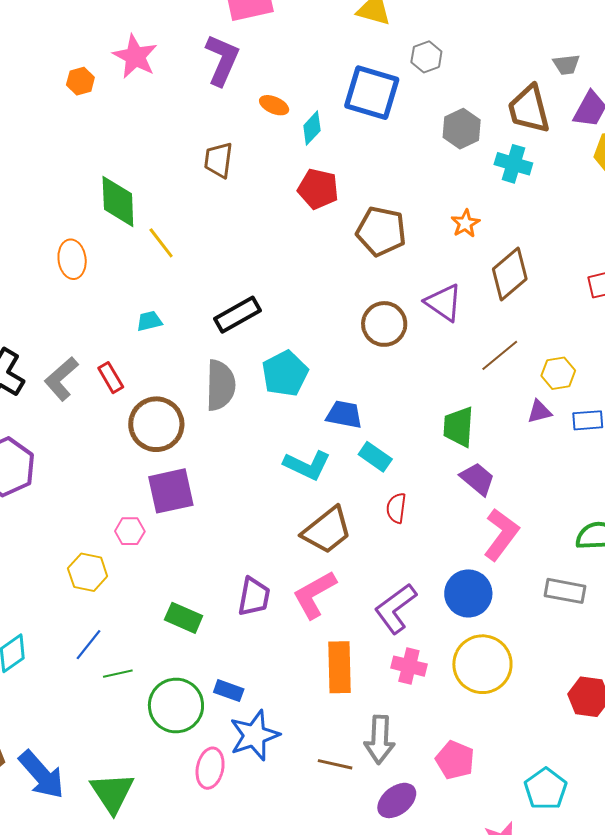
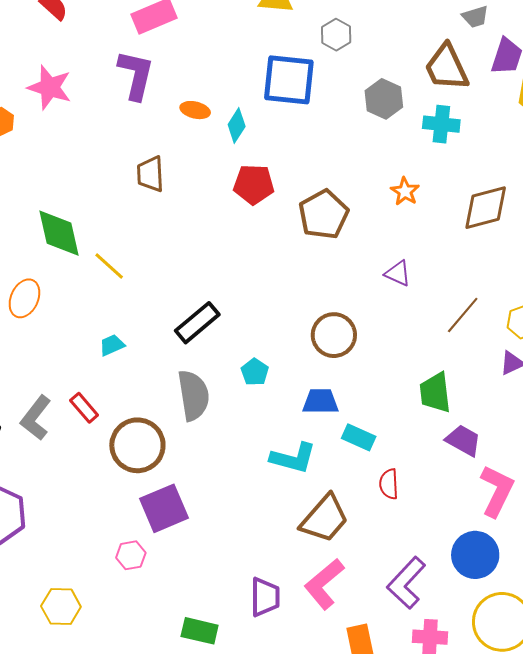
brown pentagon: (381, 231) -> (324, 214), turned -30
orange ellipse: (72, 259) -> (24, 298), turned 42
brown diamond: (510, 274) -> (486, 208), moved, turned 36
purple triangle: (444, 303) -> (398, 273), size x0.7
brown circle: (384, 324) -> (334, 335), moved
cyan pentagon: (285, 374) -> (255, 372), size x0.6
yellow hexagon: (88, 572) -> (61, 606), moved

